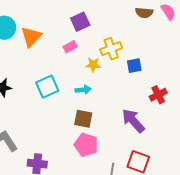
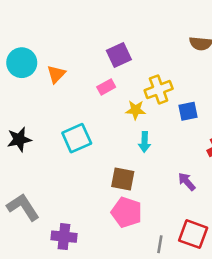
orange triangle: (31, 37) -> (56, 74), size x0.7
cyan arrow: (83, 90) -> (145, 142), moved, turned 98
purple arrow: (133, 121) -> (187, 182), size x0.6

